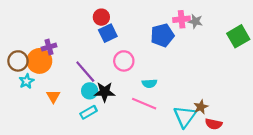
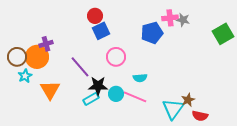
cyan circle: (90, 91) -> (116, 94), moved
orange triangle: (53, 96) -> (50, 90), size x1.5
cyan rectangle: (89, 112) -> (91, 99), moved

